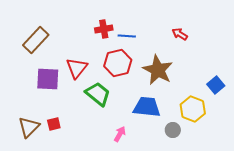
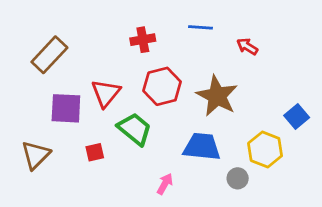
blue line: (127, 36) -> (201, 27), moved
red square: (54, 124) -> (95, 152), moved
brown triangle: (29, 127) -> (36, 155), moved

